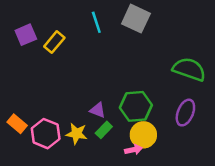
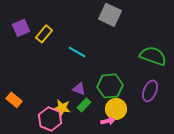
cyan line: (96, 22) -> (77, 52), moved, turned -42
pink hexagon: (46, 134) -> (50, 119), moved

